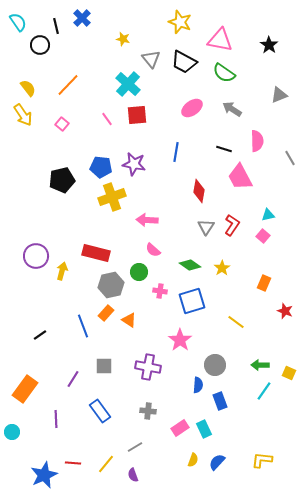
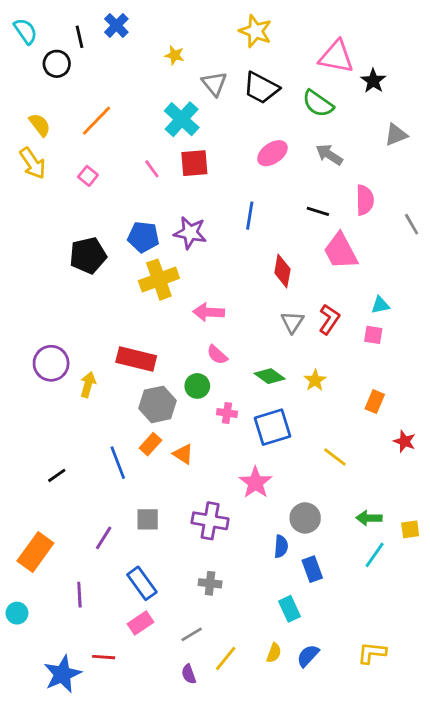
pink triangle: (220, 40) -> (336, 57), moved
black star: (269, 45) -> (373, 81), moved
pink square: (263, 236) -> (373, 335), turned -32
yellow square: (289, 373) -> (410, 529), turned -32
pink rectangle: (180, 428) -> (140, 623), moved
yellow line: (106, 464) -> (226, 659), moved

